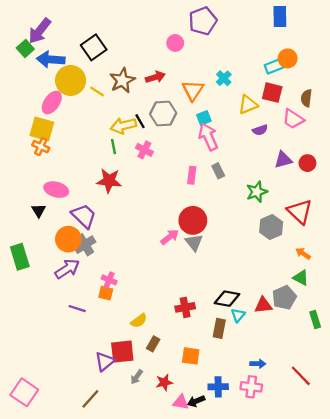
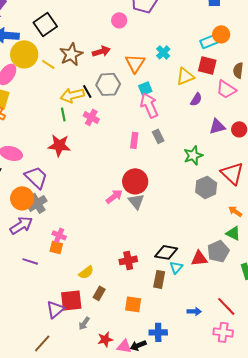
purple semicircle: (260, 130) -> (196, 99), turned -40
red line: (301, 376) -> (226, 306), moved
red star: (164, 382) -> (105, 339), moved
pink cross: (251, 387) -> (223, 332), moved

